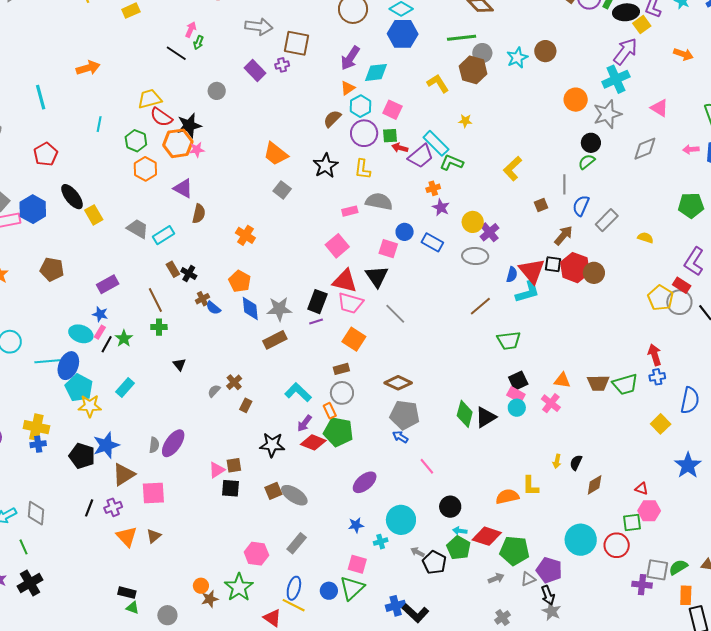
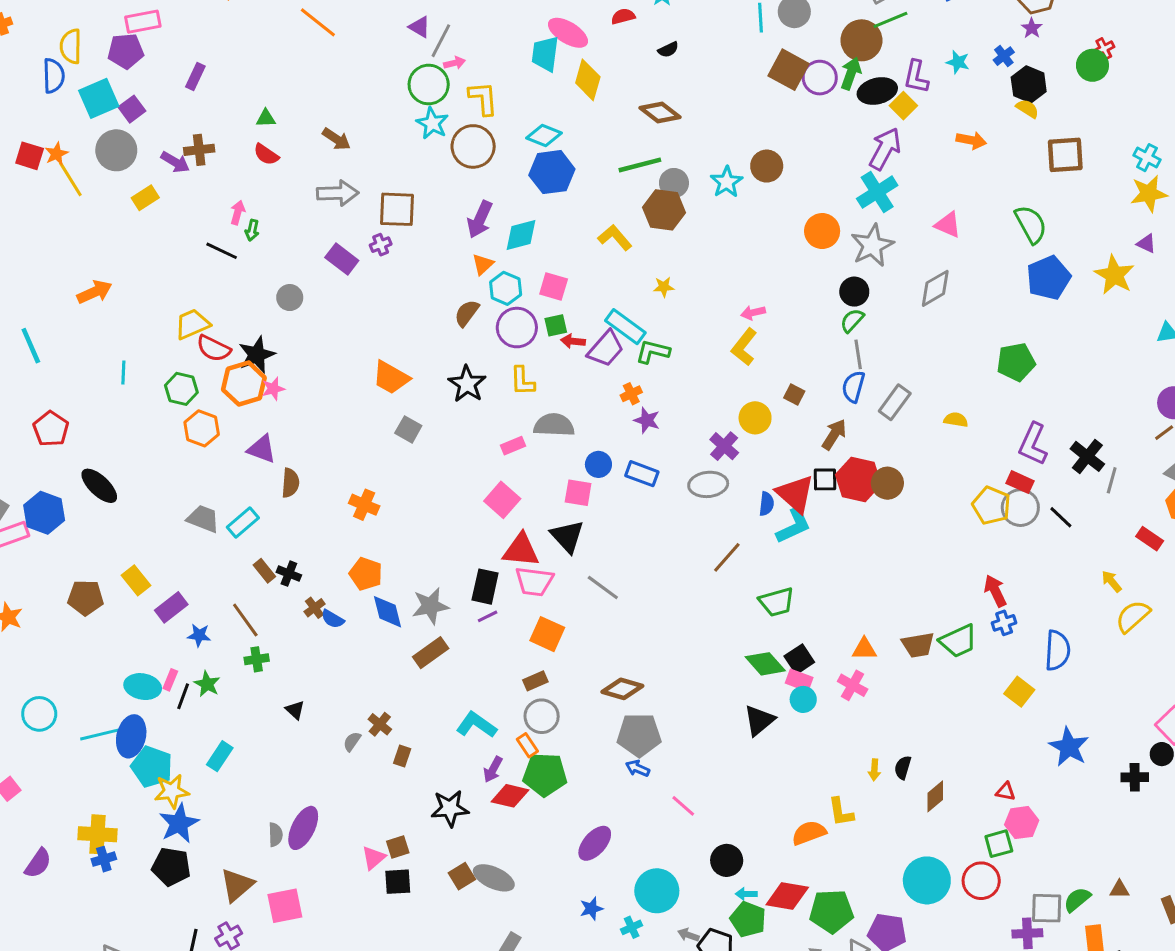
pink arrow: (691, 149) -> (753, 313), moved
gray line: (564, 184) -> (858, 354), moved
brown square: (541, 205) -> (794, 395), turned -32
yellow rectangle: (94, 215) -> (136, 580), moved
yellow circle: (473, 222) -> (755, 418), moved
blue star: (100, 314) -> (199, 635), moved
green diamond: (465, 414) -> (765, 664), moved, turned -48
blue star: (106, 445) -> (179, 823), moved

